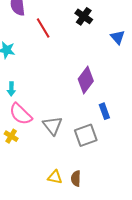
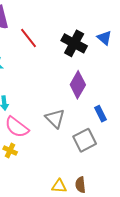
black cross: (84, 16) -> (74, 43), moved, size x1.4
gray triangle: (53, 126) -> (55, 118), moved

